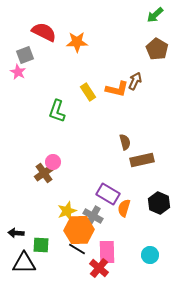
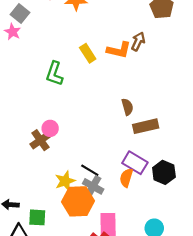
gray square: (25, 55) -> (20, 13), turned -30
purple rectangle: (108, 194) -> (135, 163), moved
black line: (77, 249) -> (90, 170), moved

